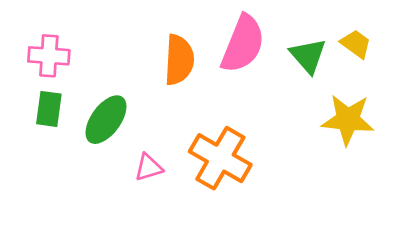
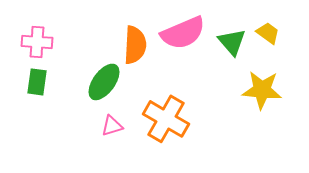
pink semicircle: (243, 44) -> (183, 33), turned 45
green ellipse: (106, 120) -> (104, 82), moved

